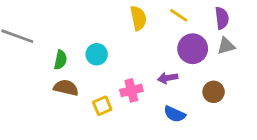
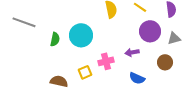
gray triangle: (226, 46) -> (174, 38), moved
cyan circle: (97, 54) -> (81, 35), size x1.5
brown semicircle: (66, 88) -> (59, 81), moved

